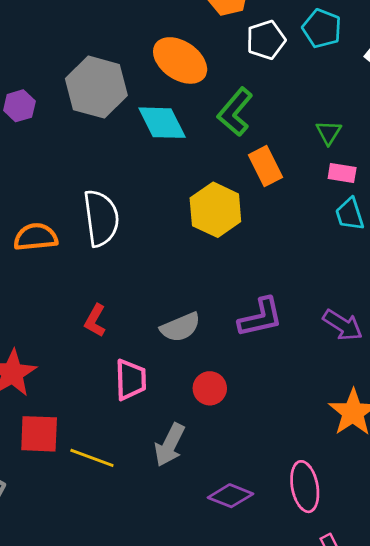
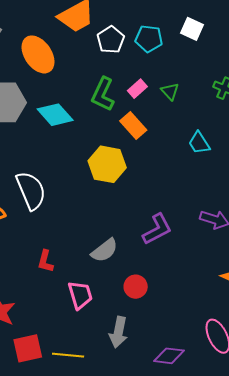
cyan pentagon: (322, 28) -> (149, 39), moved
orange ellipse: (180, 60) -> (38, 54), moved, turned 36
pink rectangle: (342, 173) -> (137, 89), moved, turned -36

